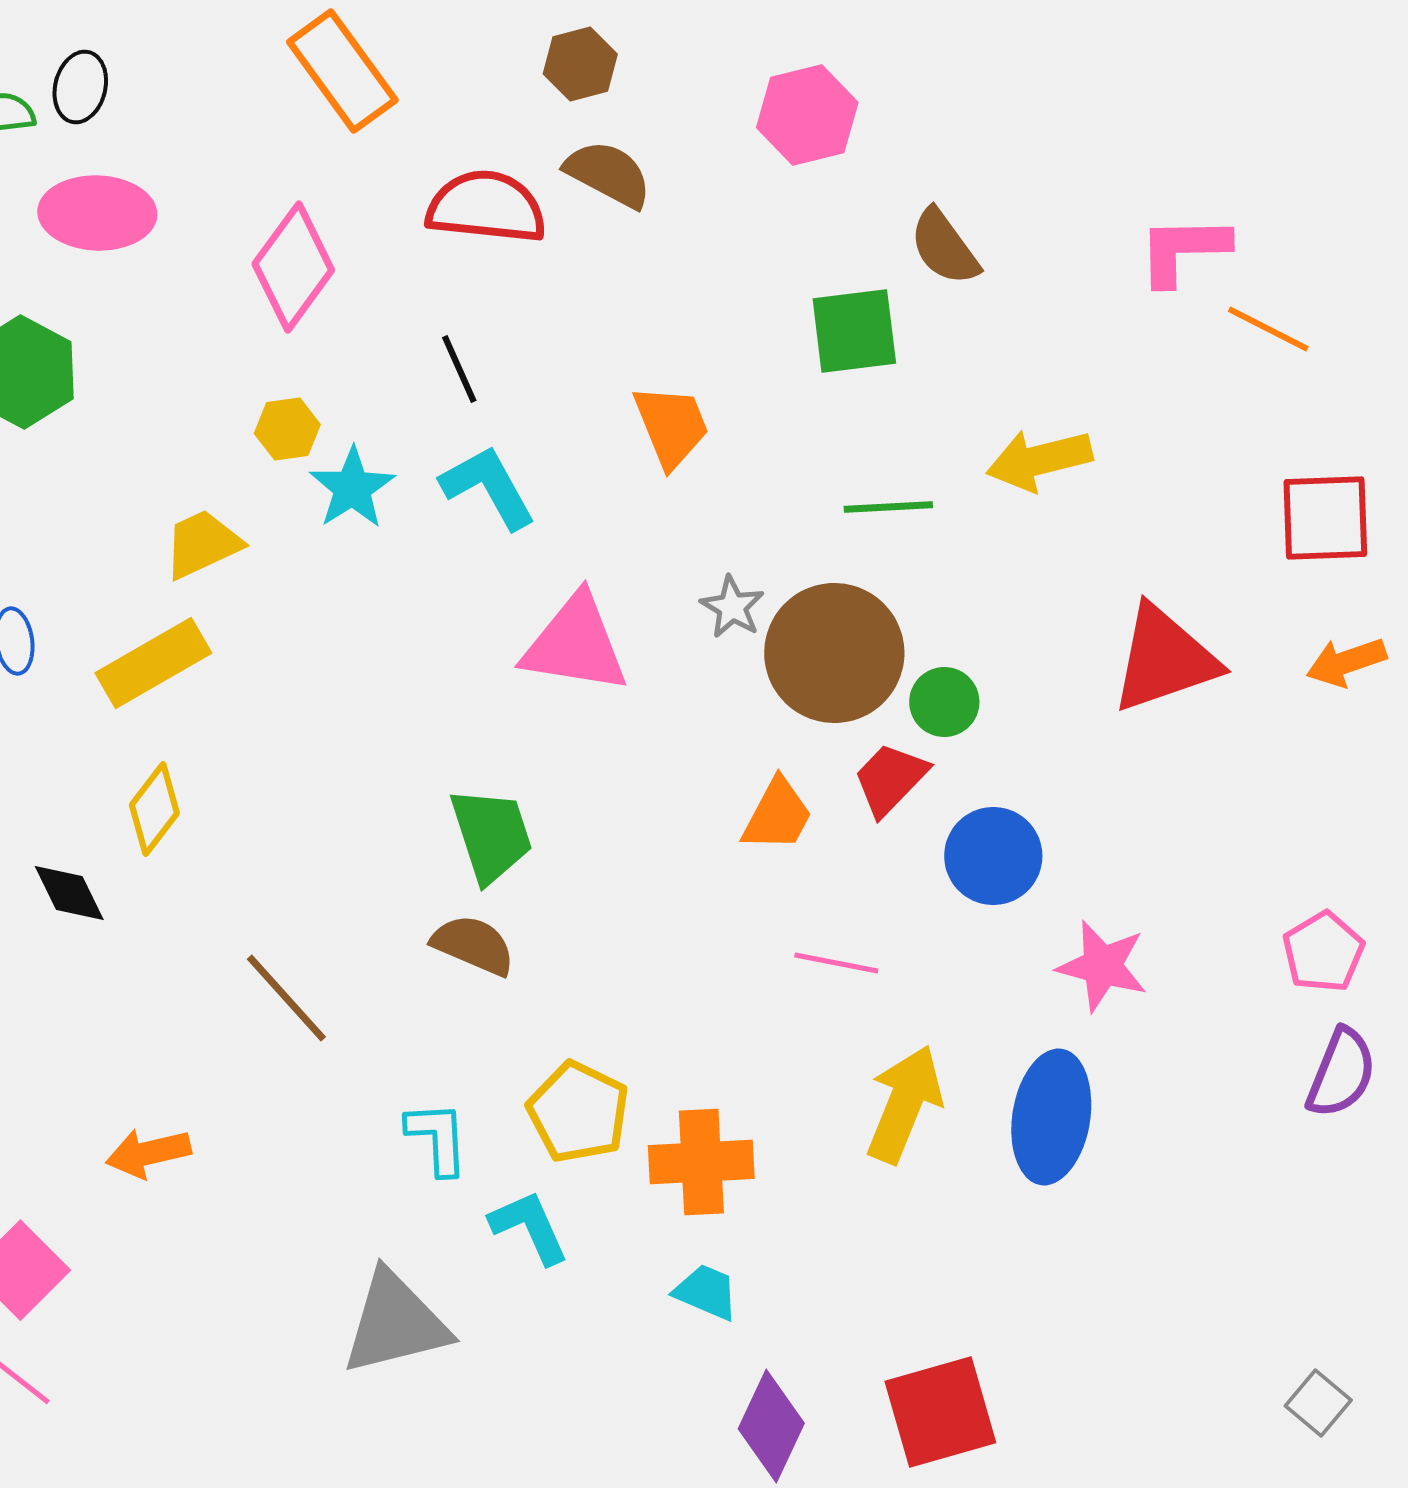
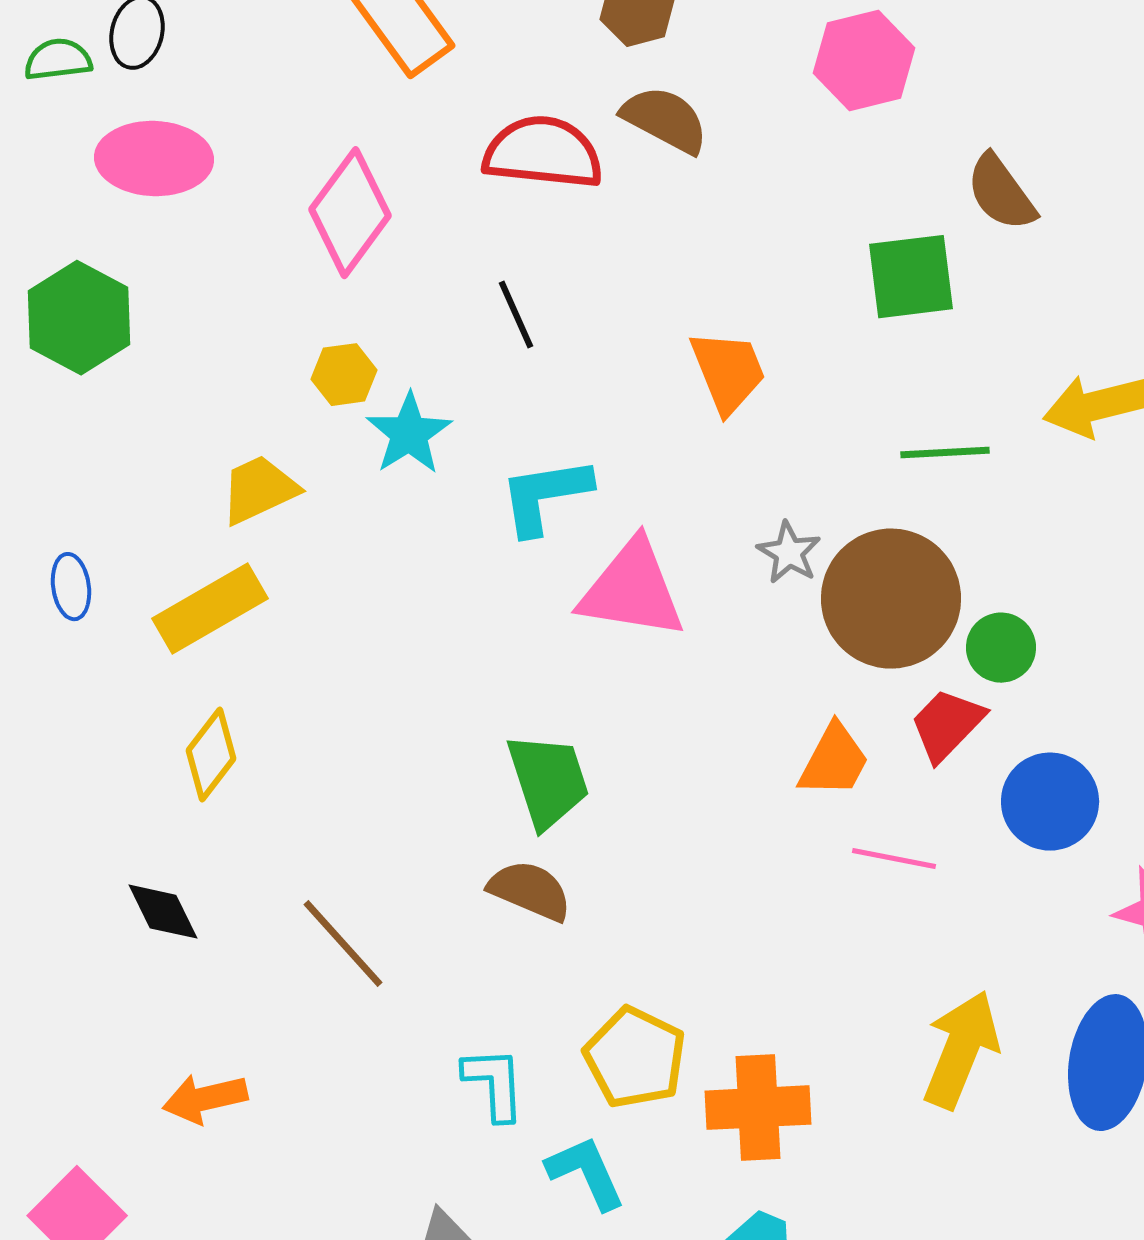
cyan L-shape: (488, 487) -> (545, 496), moved, turned -70
black diamond: (69, 893) -> (163, 912), moved
pink line: (836, 963) -> (894, 859), moved

